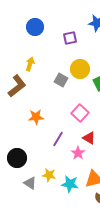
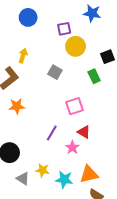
yellow circle: (80, 69) -> (76, 46), moved
pink square: (80, 113) -> (74, 106), turned 30
orange star: (36, 117) -> (17, 106), moved

